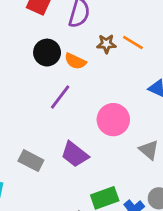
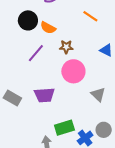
brown star: (106, 44) -> (66, 47), moved
purple trapezoid: (75, 154) -> (44, 95), turned -45

